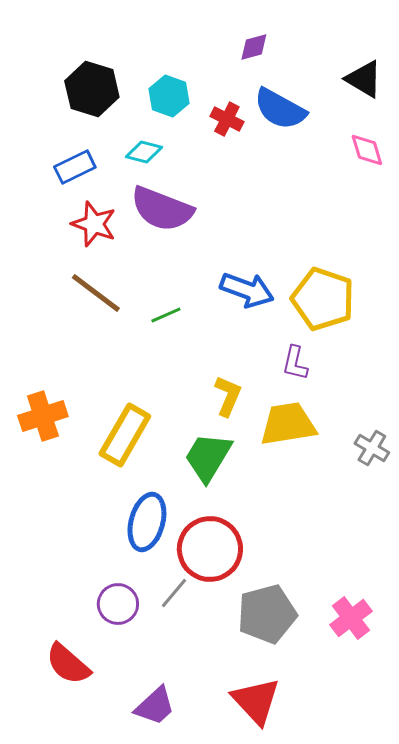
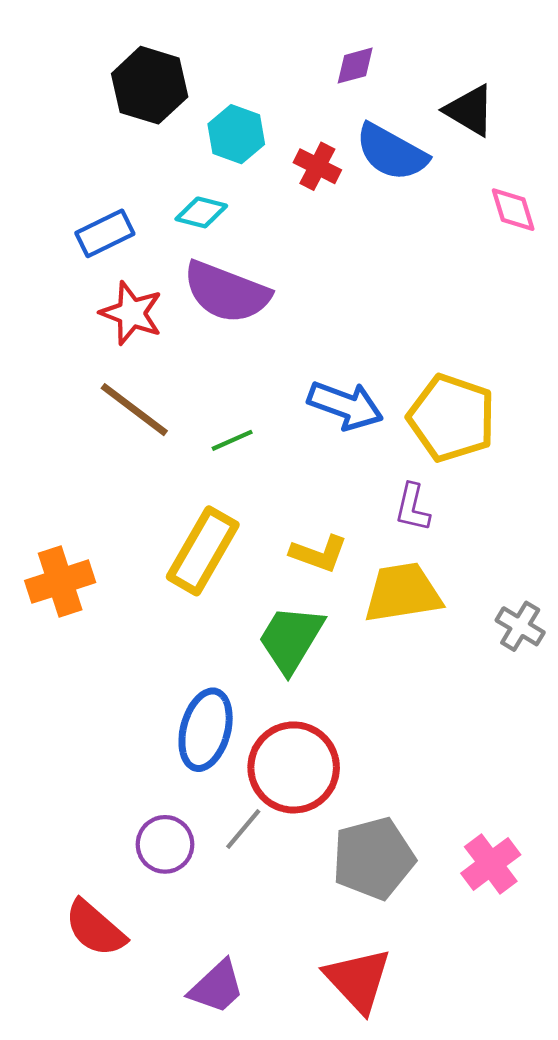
black triangle: (364, 79) -> (470, 110), moved
black hexagon: (92, 89) -> (150, 85), moved
yellow L-shape: (228, 396) -> (319, 554), turned 87
yellow rectangle: (125, 435) -> (203, 551), moved

